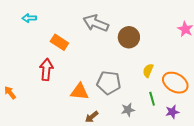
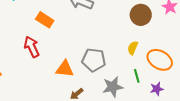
brown circle: (129, 37) -> (141, 15), moved
red arrow: (46, 69) -> (32, 47), turned -30
gray star: (128, 110) -> (113, 87), size x1.5

